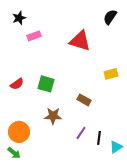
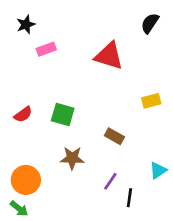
black line: (99, 138) -> (129, 198), moved
cyan triangle: (116, 147) -> (158, 170), moved

